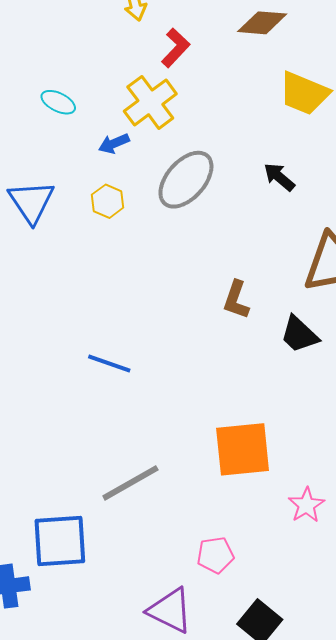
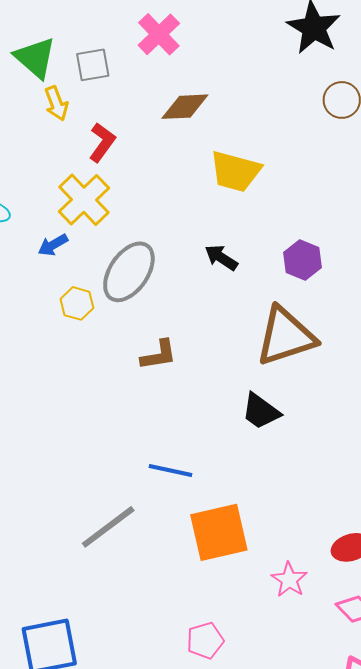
yellow hexagon: (108, 201) -> (77, 303), moved
brown L-shape: (236, 300) -> (159, 355), moved, turned -111
blue line: (109, 364) -> (171, 470), moved
gray line: (130, 483) -> (108, 527), moved

